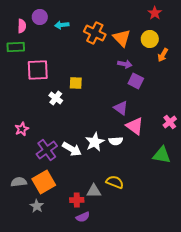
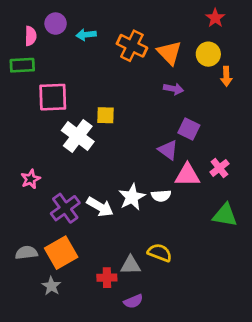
orange arrow: (163, 55) -> (226, 76), turned -32
purple square: (136, 81) -> (189, 129), moved
white cross: (56, 98) -> (78, 136), size x1.6
pink cross: (170, 122) -> (219, 168), moved
pink triangle: (135, 126) -> (187, 175), turned -36
purple semicircle: (83, 217) -> (133, 301), moved

